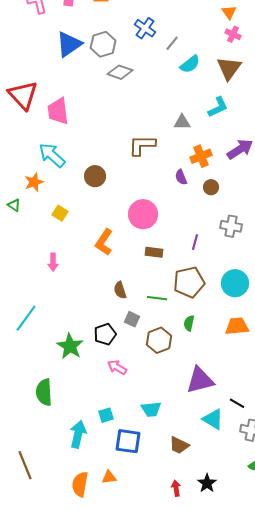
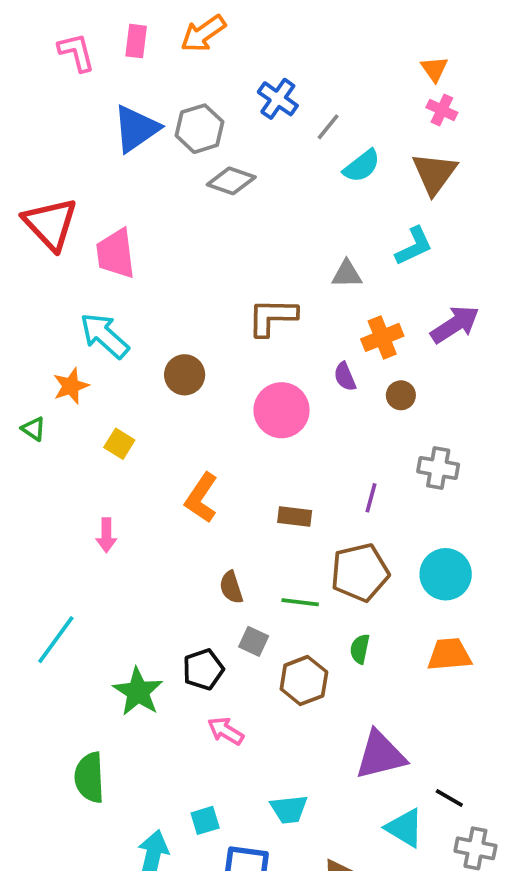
pink circle: (143, 214) -> (282, 410), moved

